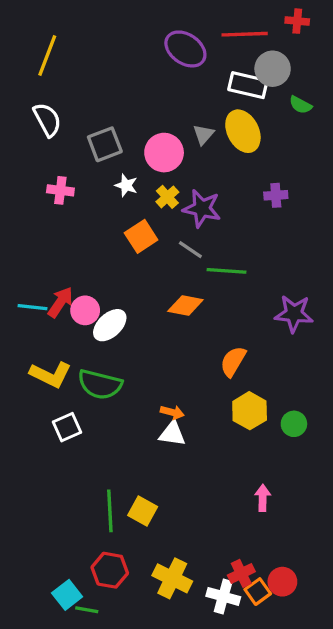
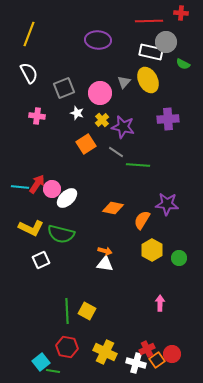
purple ellipse: (185, 49) -> (98, 40), moved, turned -30
purple cross: (276, 195) -> (168, 119), size x1.5
orange diamond: (185, 305) -> (113, 208), moved
purple star: (294, 314) -> (167, 204), moved

